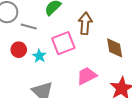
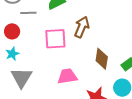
gray line: (29, 26) -> (28, 13), turned -35
cyan star: (39, 56) -> (12, 54), moved

